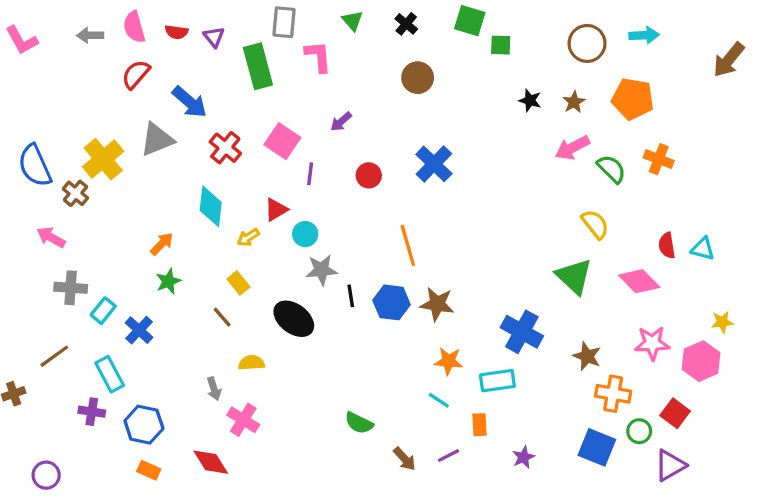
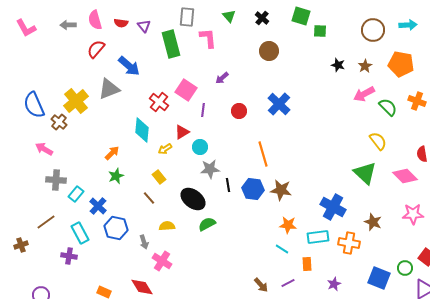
red cross: (225, 148) -> (159, 102), moved
orange cross: (613, 394) -> (349, 243), moved
green semicircle: (359, 423) -> (207, 224), moved, turned 126
blue hexagon: (144, 425) -> (116, 228), moved

